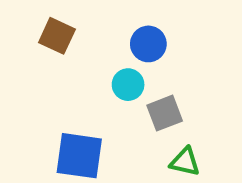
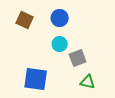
blue circle: (148, 44) -> (60, 18), moved

